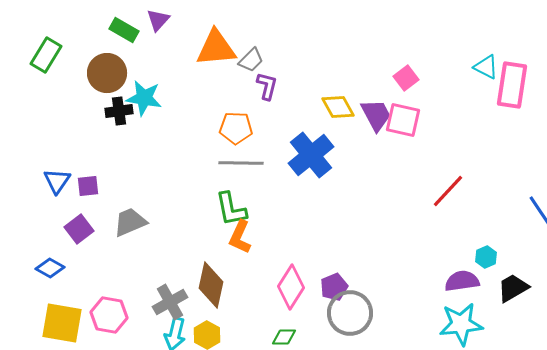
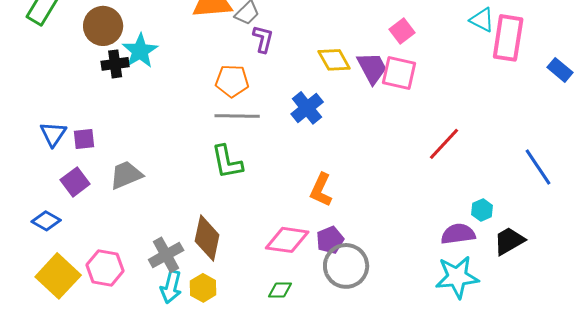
cyan star: (144, 98) -> (140, 51), turned 30
blue cross: (311, 155) -> (307, 108), size x0.7
orange L-shape: (240, 237) -> (321, 190), moved
pink diamond: (291, 287) -> (287, 240), turned 66
yellow square: (62, 323) -> (58, 276), turned 33

